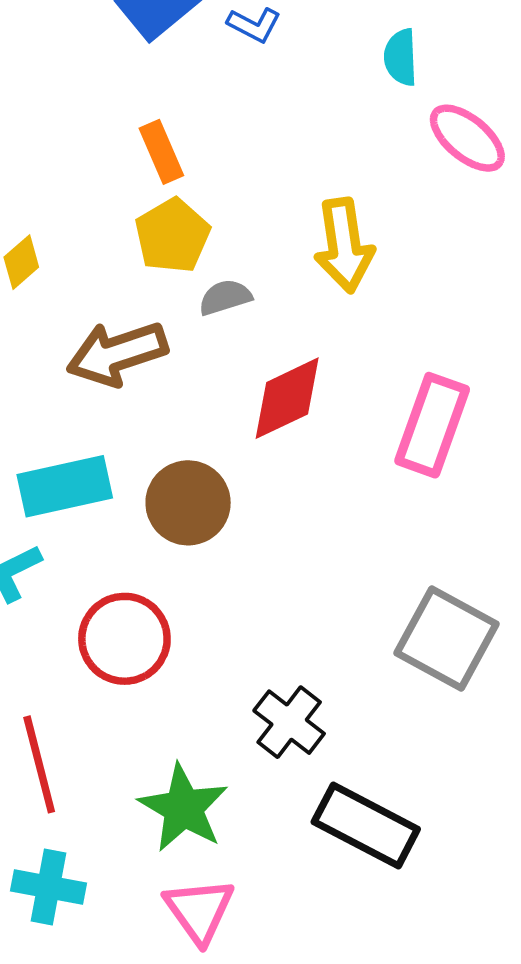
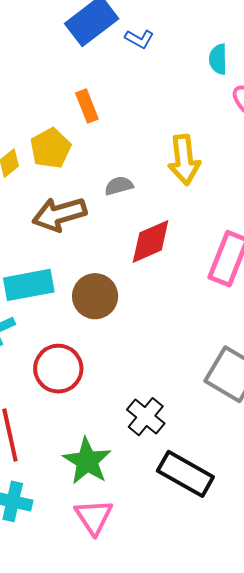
yellow pentagon: (172, 236) -> (51, 148), moved

